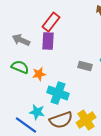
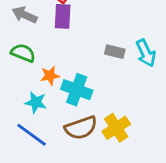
orange star: (39, 74) -> (50, 76), moved
cyan star: (37, 112) -> (36, 102), moved

